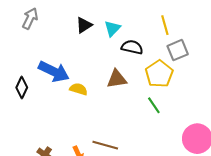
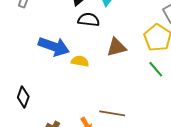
black semicircle: (132, 47) -> (89, 20), moved
black diamond: (22, 88) -> (23, 97), moved

